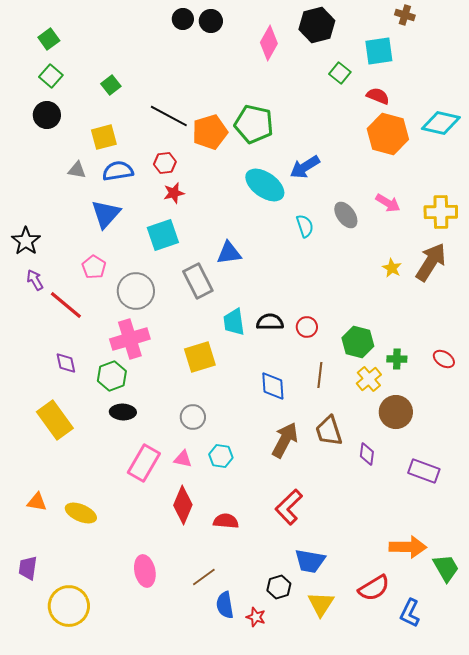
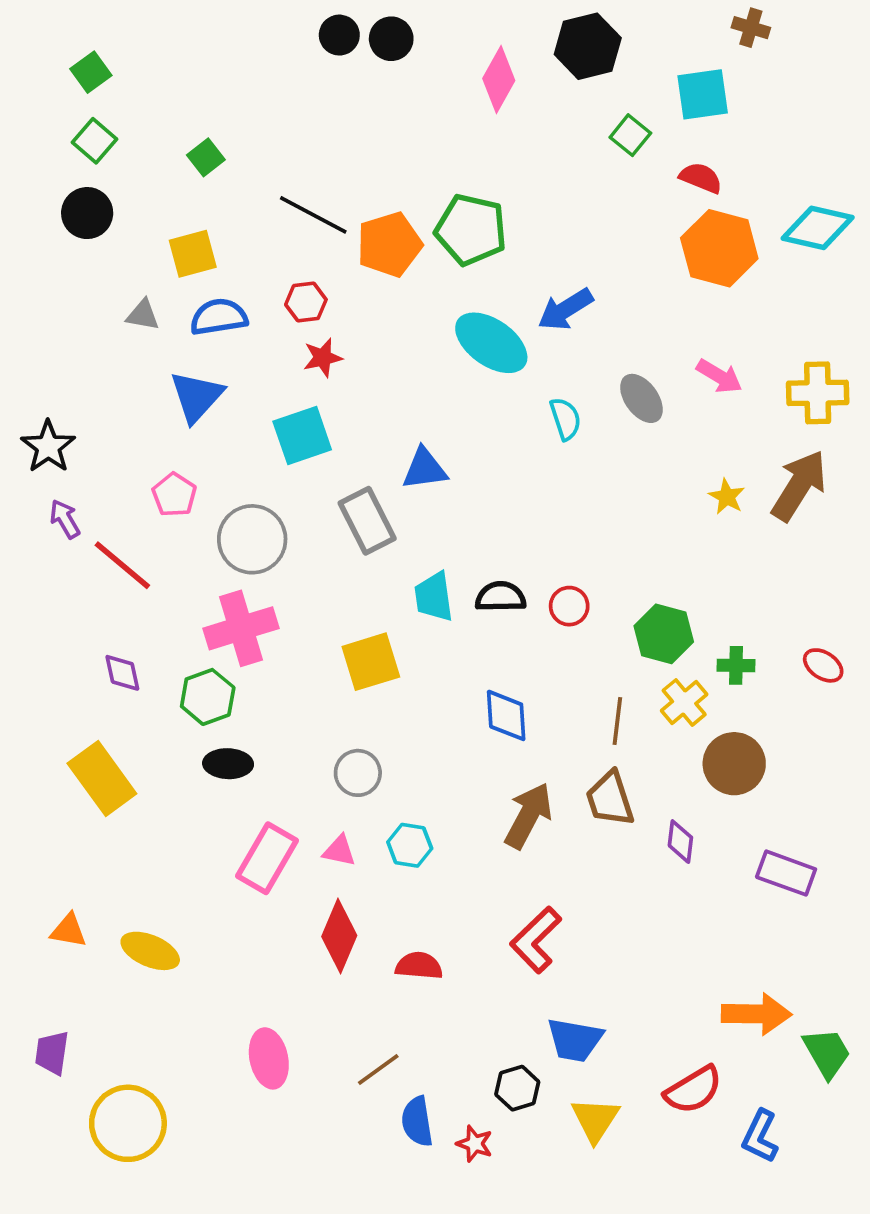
brown line: (320, 375) -> (617, 721), moved

